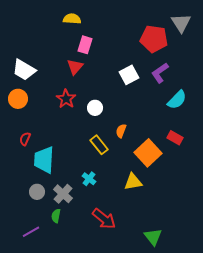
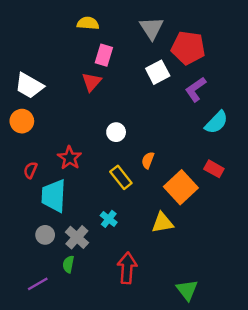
gray triangle: (181, 23) -> (152, 28), moved
white square: (129, 75) -> (158, 72), moved
red star: (66, 99) -> (70, 158), moved
red arrow: (104, 219) -> (127, 268), turned -125

